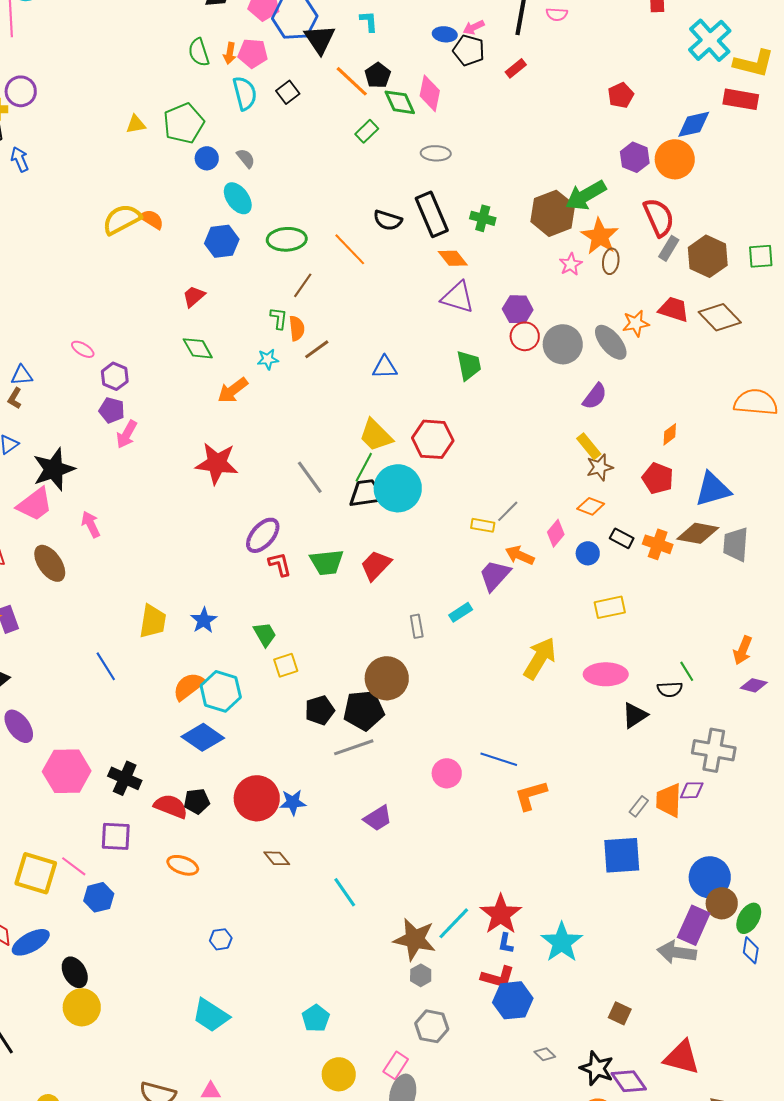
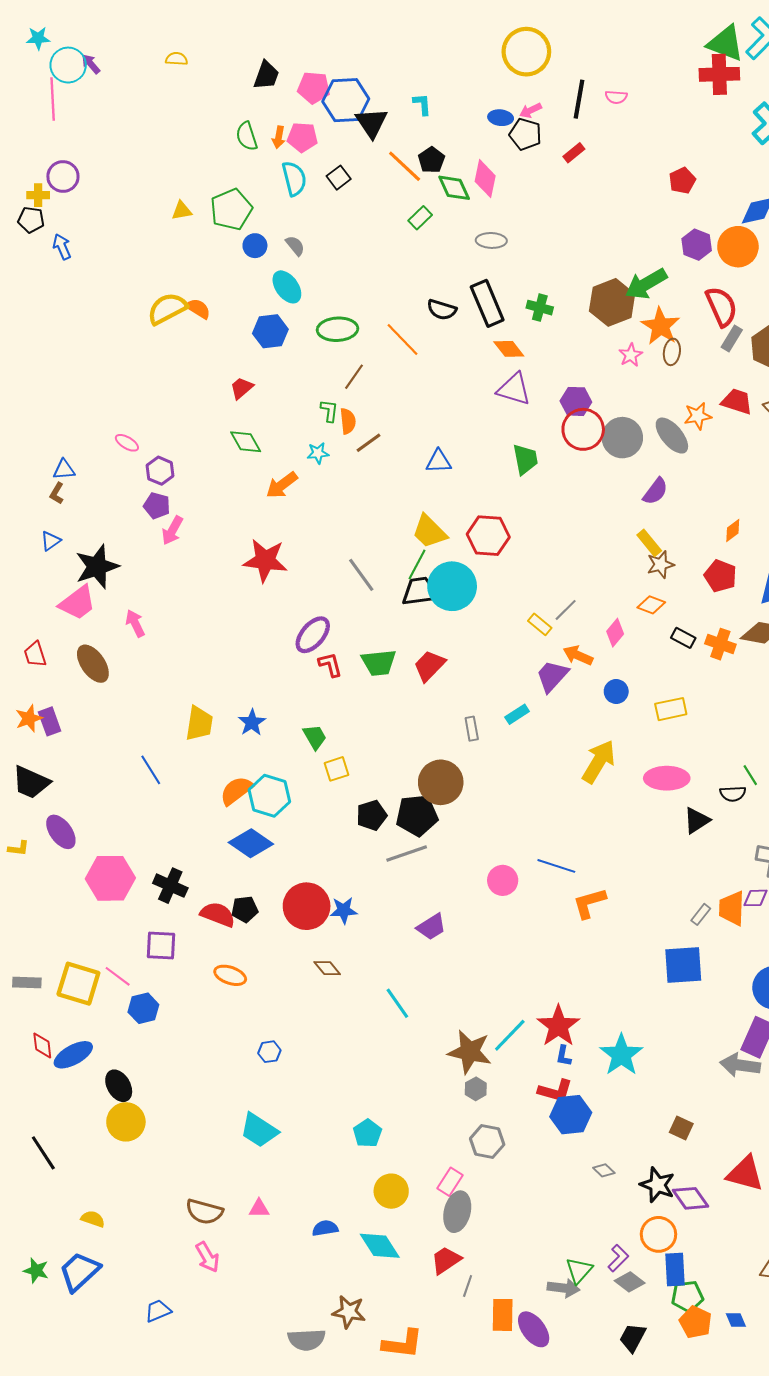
red circle: (525, 336) -> (583, 429), size x1.4
yellow rectangle: (483, 525) -> (540, 624), turned 30
blue circle: (588, 553) -> (616, 692), moved

